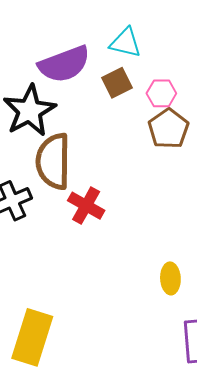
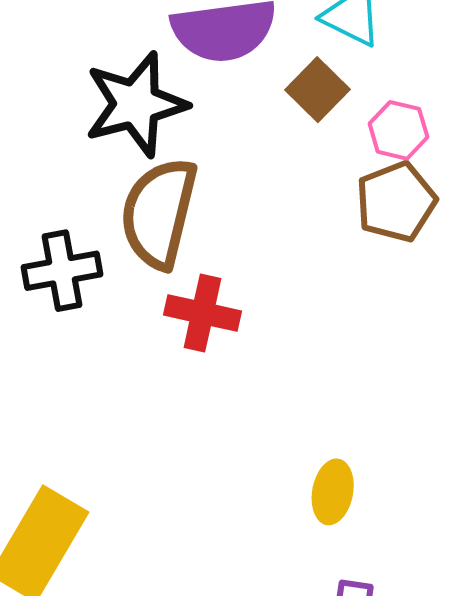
brown square: (117, 83) -> (318, 90), turned -32
red cross: (86, 206) -> (202, 313), turned -30

